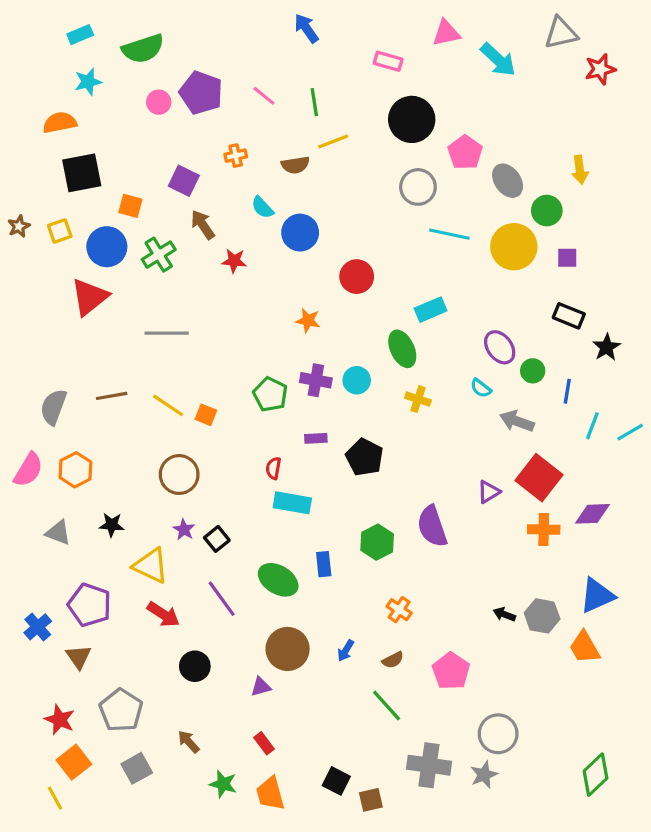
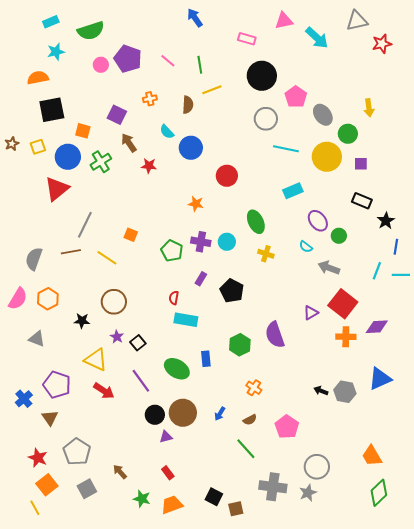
brown semicircle: (295, 165) -> (188, 105), turned -78
cyan rectangle: (431, 310) -> (293, 191), moved
gray line: (167, 333) -> (85, 225), moved, turned -64
blue line: (567, 391) -> (396, 247), moved
orange square: (206, 415) -> (131, 235), moved
cyan line: (630, 432) -> (401, 275), turned 30
purple rectangle: (316, 438) -> (201, 279), turned -56
black star: (112, 525) -> (82, 321), moved
orange trapezoid: (585, 647) -> (372, 456), moved
black circle: (195, 666) -> (155, 415), moved
orange trapezoid: (270, 794) -> (172, 505), turned 85

